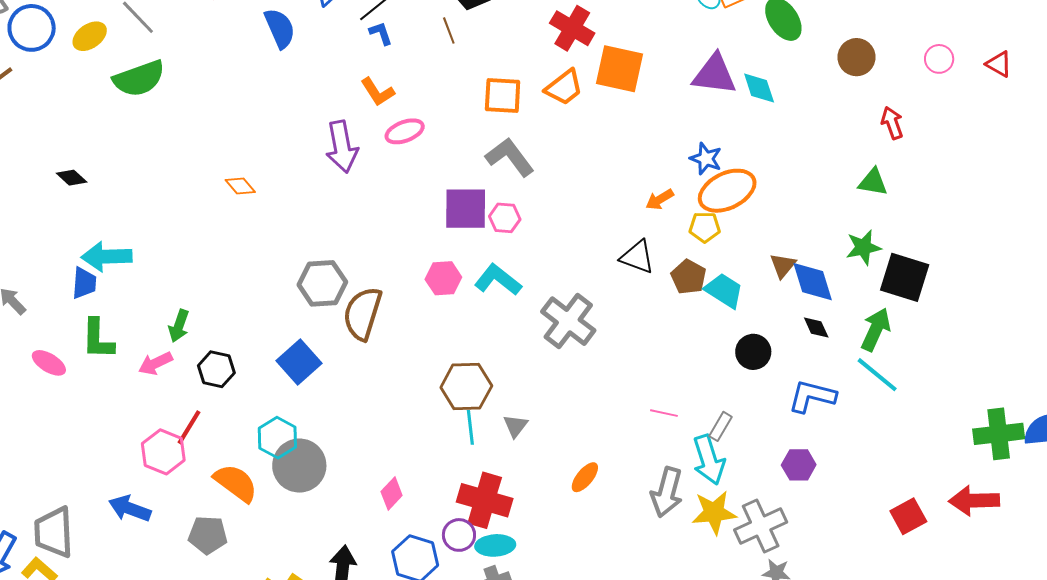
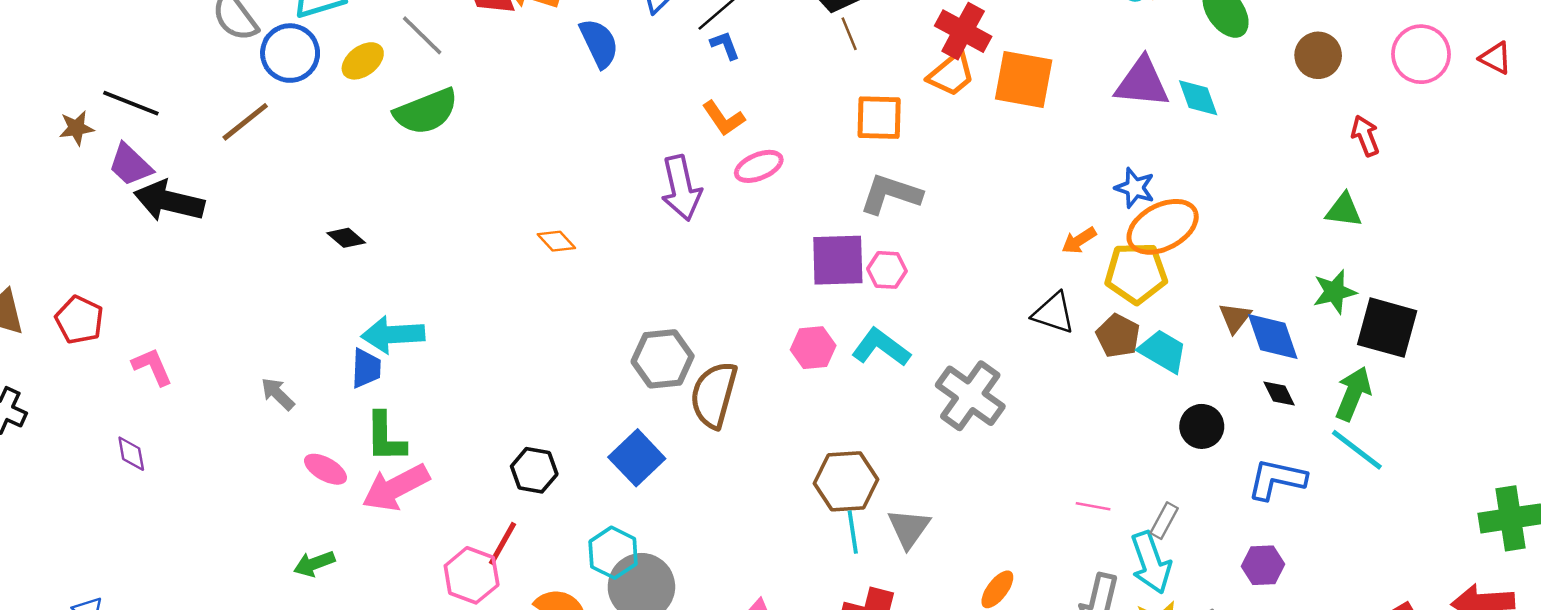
brown line: (449, 31) -> (849, 34), moved
pink circle: (939, 59) -> (1421, 54), size x1.6
orange trapezoid: (564, 87) -> (951, 74), moved
gray L-shape: (510, 157) -> (891, 194), turned -33
yellow pentagon: (705, 227) -> (1136, 273), size x1.6
green arrow: (179, 326) -> (314, 564), moved, turned 52
pink arrow: (155, 363) -> (396, 487), moved, size x1.6
gray triangle: (515, 426) -> (909, 528), size x1.4

